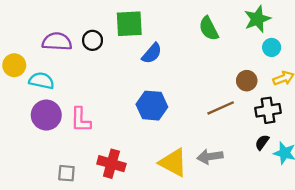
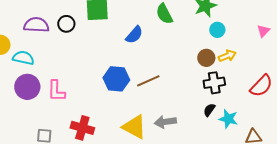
blue semicircle: (152, 53) -> (134, 35), moved
brown circle: (247, 81) -> (206, 58), moved
brown line: (221, 108) -> (148, 81), moved

